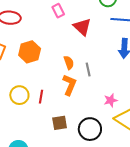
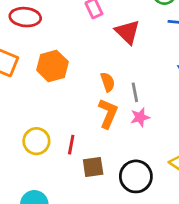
yellow circle: (19, 95) -> (36, 141), moved
red line: (41, 97) -> (71, 145), moved
pink star: (111, 100) -> (140, 117), moved

